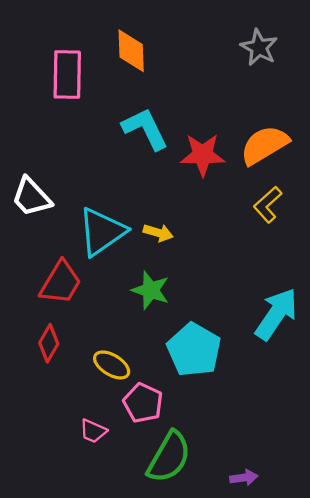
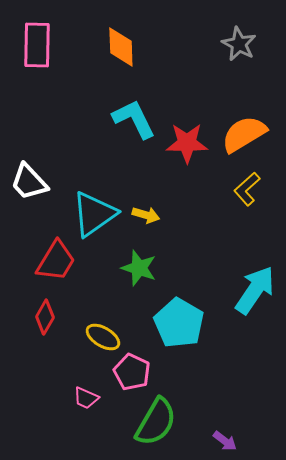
pink rectangle: (67, 75) -> (37, 45), moved
purple arrow: (244, 478) -> (225, 441), turned 45

